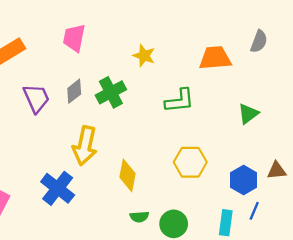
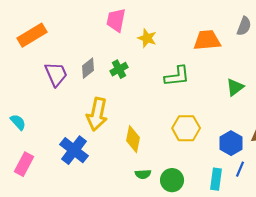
pink trapezoid: (74, 38) -> (116, 20), moved
green cross: (111, 92) -> (119, 69), size x0.7

